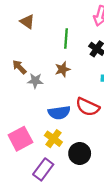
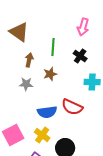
brown triangle: (27, 22) -> (19, 32), size x1.5
brown arrow: (19, 67) -> (29, 60), moved, turned 56

